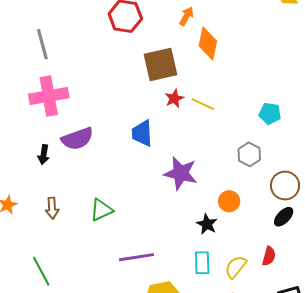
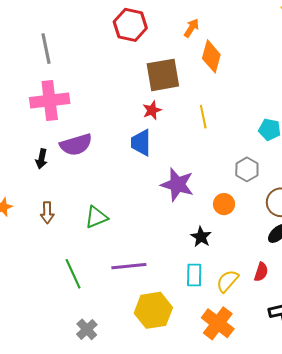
red star: (174, 98) -> (152, 110), moved
yellow line: (203, 104) -> (203, 117), turned 50
orange circle: (229, 201) -> (224, 204), moved
green line: (41, 271) -> (73, 274), moved

